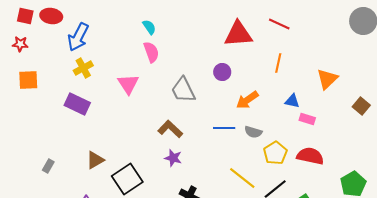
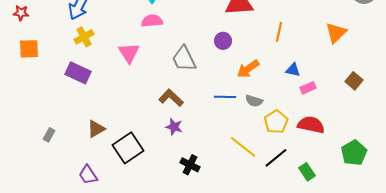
pink semicircle: (151, 52) -> (152, 21), turned -75
orange triangle: (327, 79) -> (336, 33), moved
brown square: (361, 106) -> (354, 81), moved
pink rectangle: (307, 119) -> (308, 88), turned -42

